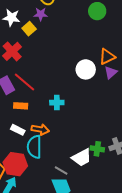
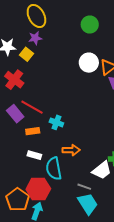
white circle: (86, 69) -> (89, 63), moved
cyan cross: (57, 103) -> (56, 122), moved, turned 32
orange arrow: (40, 129) -> (71, 150), moved

